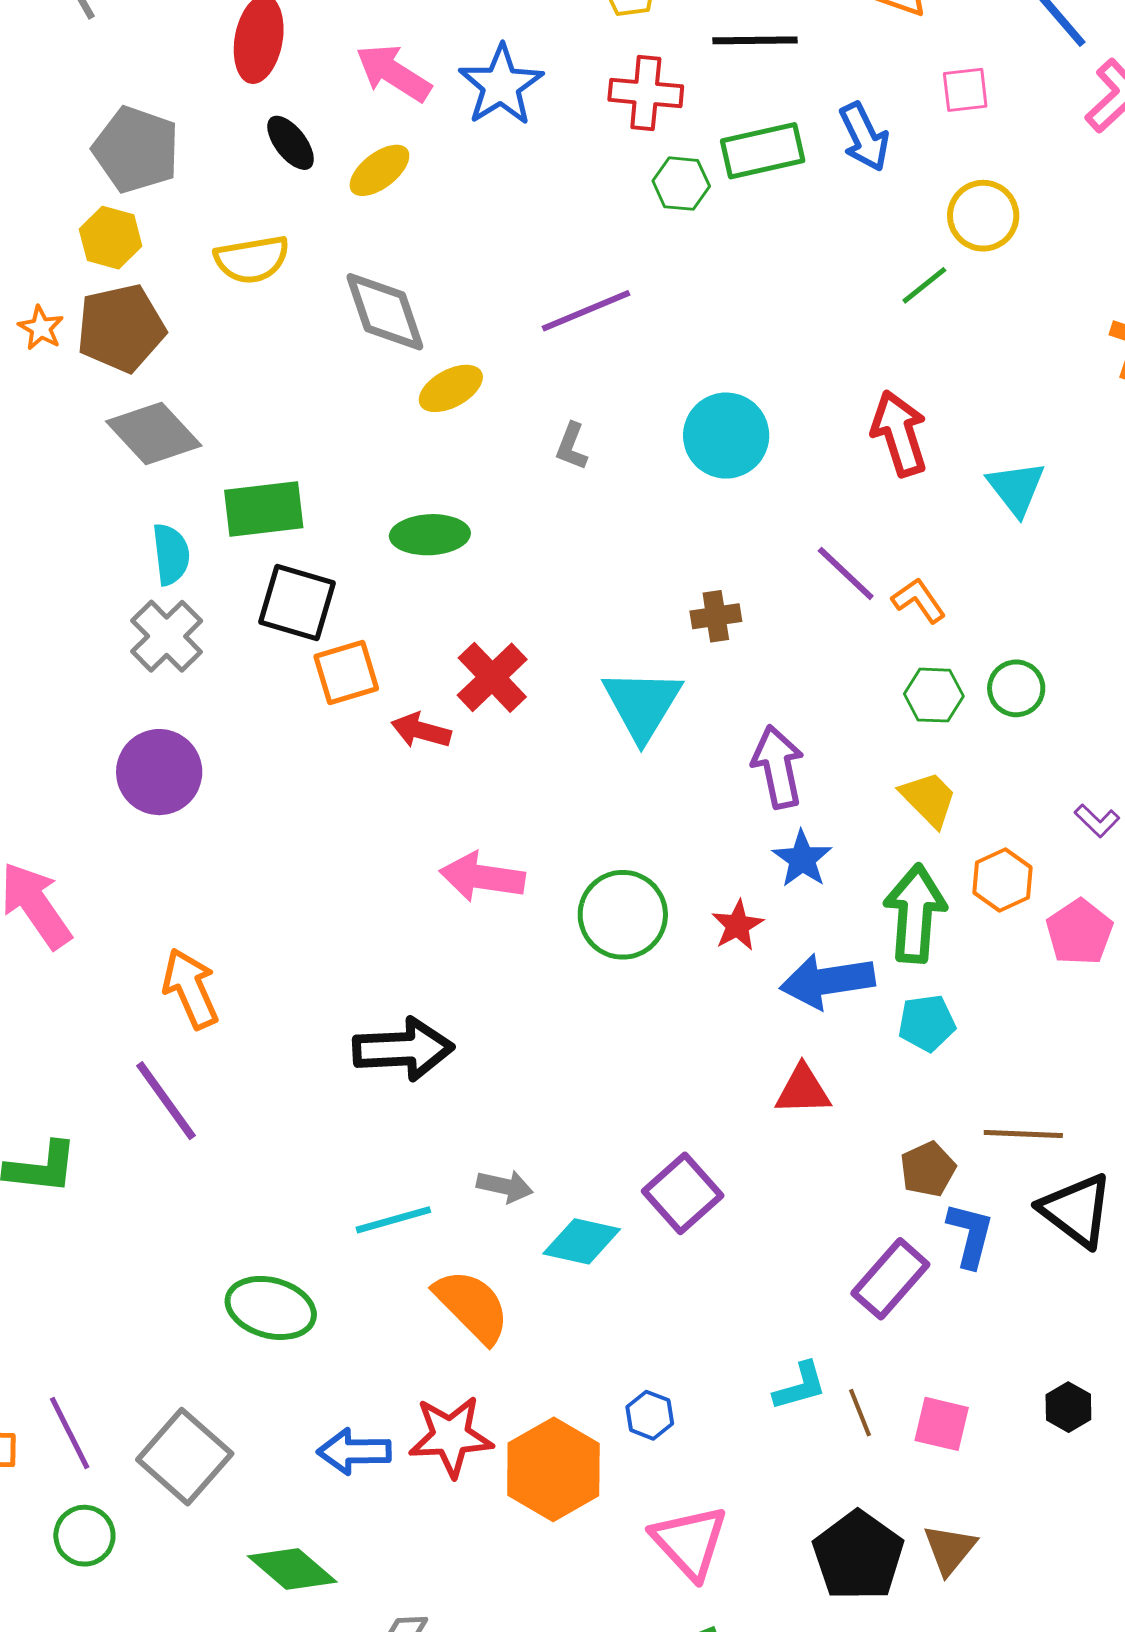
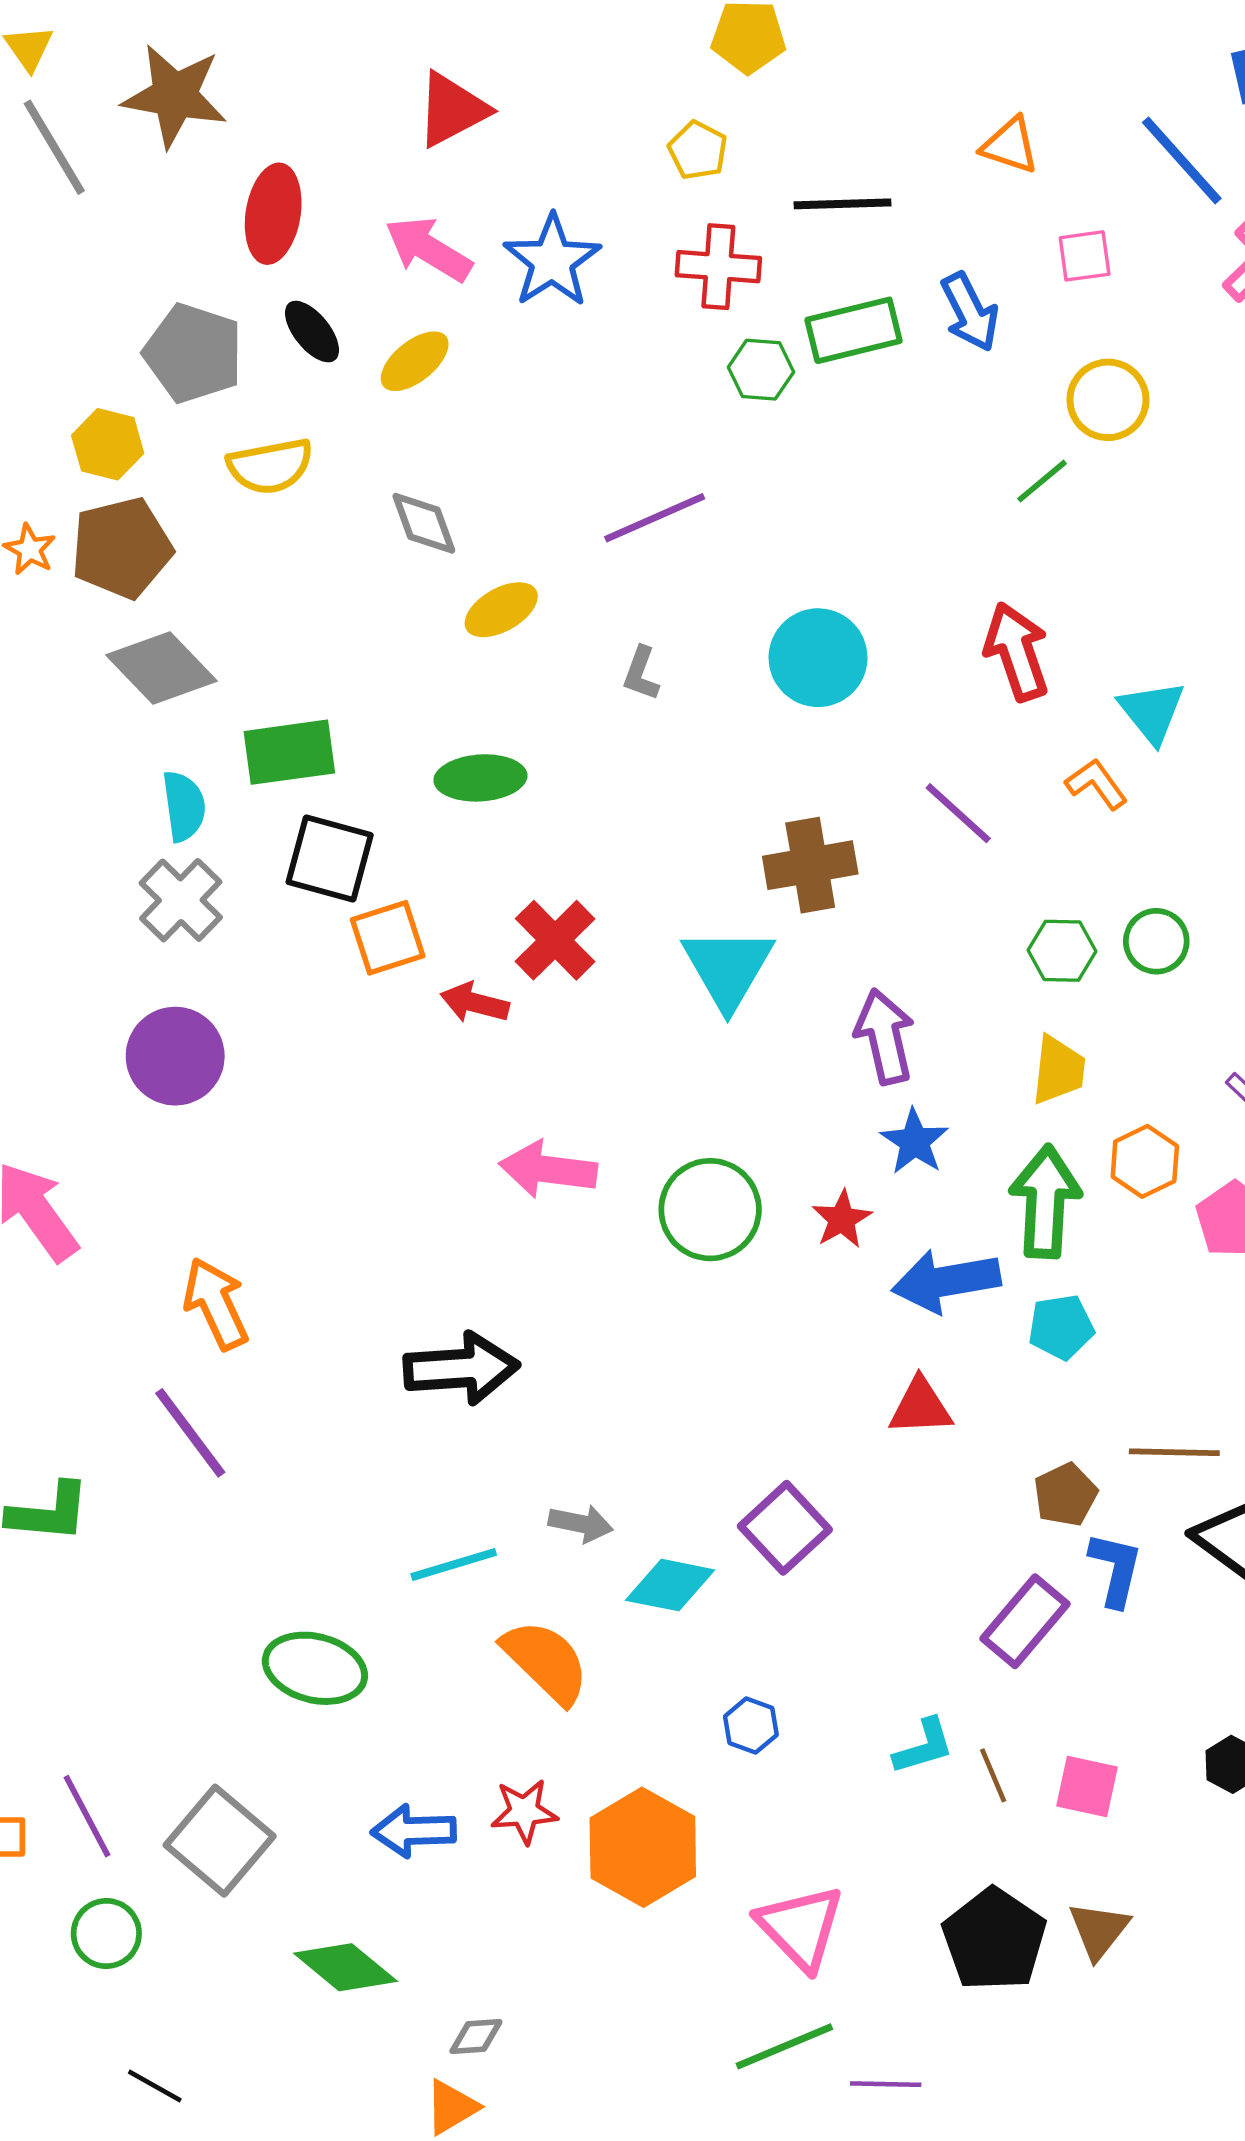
gray pentagon: (136, 150) -> (193, 353), moved
gray diamond: (385, 312) -> (424, 523), size x0.7
orange L-shape: (919, 600) -> (1096, 784), moved
brown cross: (716, 616) -> (810, 865), size x1.6
yellow trapezoid: (929, 799) -> (1058, 1070), turned 52
blue hexagon: (650, 1415) -> (751, 1726), moved
red star: (451, 1436) -> (524, 1811), size x0.7

